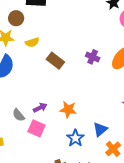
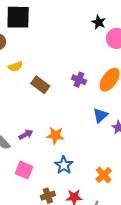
pink square: (36, 128) -> (24, 170), moved
blue triangle: (100, 129) -> (100, 115), moved

